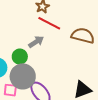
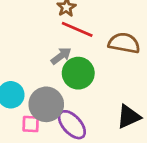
green circle: (20, 57) -> (78, 73), moved, size x1.5

